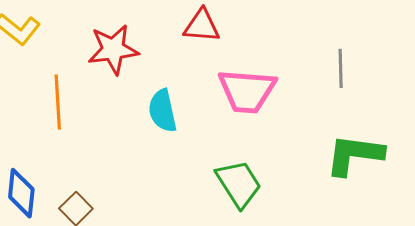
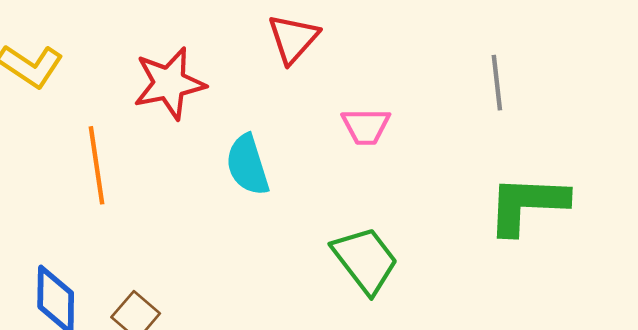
red triangle: (202, 26) -> (293, 39), turned -48
pink trapezoid: (247, 91) -> (366, 126), size x0.6

